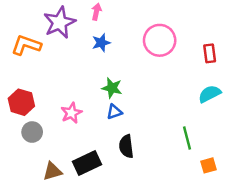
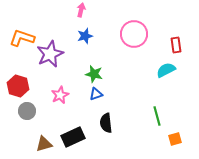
purple star: (60, 22) -> (50, 54), moved
cyan semicircle: (210, 94) -> (166, 70), moved

